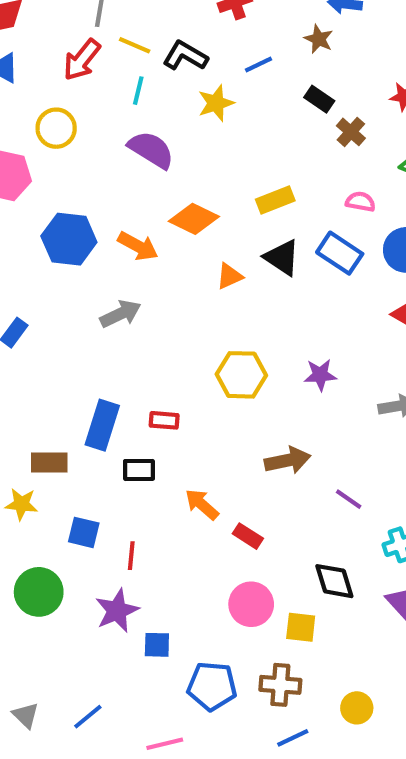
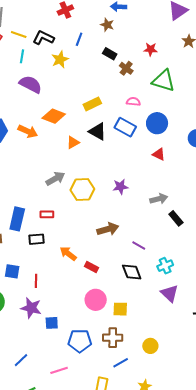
blue line: (258, 65) -> (79, 39), turned -40
gray arrow: (120, 314) -> (55, 179), moved
black diamond: (334, 581) -> (132, 272), moved
purple star: (117, 611) -> (31, 308), turned -30

